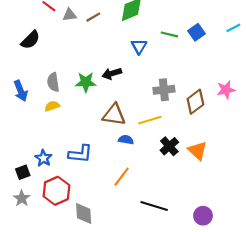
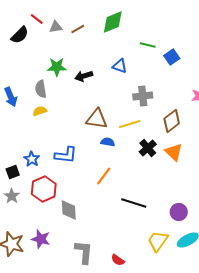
blue square: (196, 32) -> (172, 57), moved
black semicircle: (30, 40) -> (20, 35), moved
blue triangle: (139, 46) -> (120, 66), moved, turned -42
black arrow: (112, 74) -> (84, 76), moved
green star: (86, 82) -> (57, 67), moved
brown diamond: (195, 102) -> (172, 121), moved

